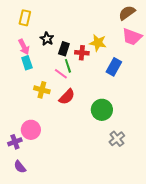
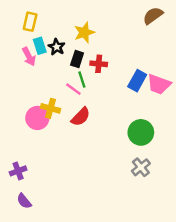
pink trapezoid: (132, 37) -> (159, 84), moved
yellow star: (98, 43) -> (84, 33), moved, turned -30
cyan rectangle: (27, 63) -> (40, 46), moved
green circle: (102, 110) -> (141, 132), moved
pink circle: (31, 130) -> (37, 118), moved

